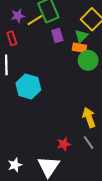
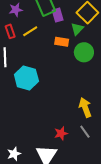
yellow line: (35, 20) -> (30, 31), moved
purple rectangle: (57, 36) -> (58, 15), moved
orange rectangle: (79, 48) -> (62, 42), moved

